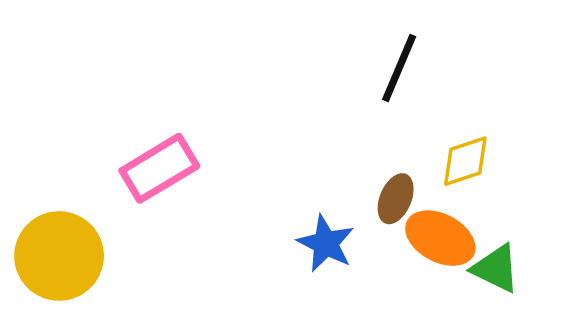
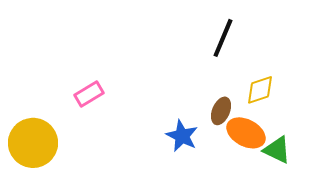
pink rectangle: (159, 168) -> (89, 94), size x0.7

